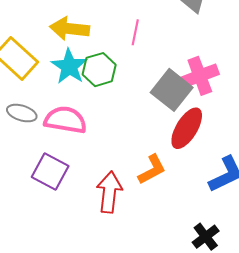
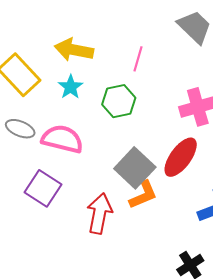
cyan star: (69, 66) -> (70, 87), size x0.7
green hexagon: (99, 70) -> (119, 101), moved
gray square: (172, 90) -> (135, 168), moved

